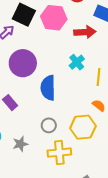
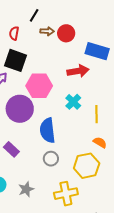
pink hexagon: (54, 18) -> (39, 86), moved
gray circle: (49, 125) -> (51, 159), moved

